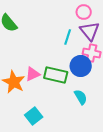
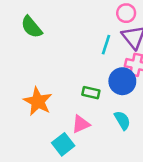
pink triangle: (33, 74) -> (81, 124), moved
green rectangle: (56, 75) -> (91, 93), size x0.6

